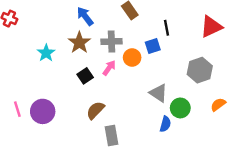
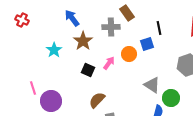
blue arrow: (85, 16) -> (72, 18), moved
gray cross: (111, 41) -> (111, 27), moved
black square: (85, 76) -> (88, 70), turned -32
pink line: (17, 109) -> (33, 88), moved

